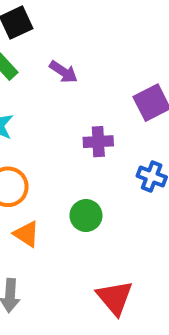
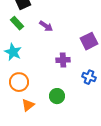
orange triangle: (26, 234) -> (28, 105), turned 48

